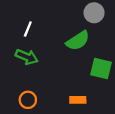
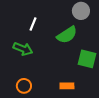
white line: (28, 29) -> (33, 24), moved

